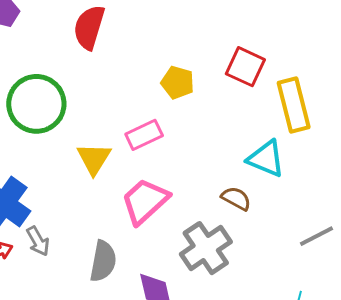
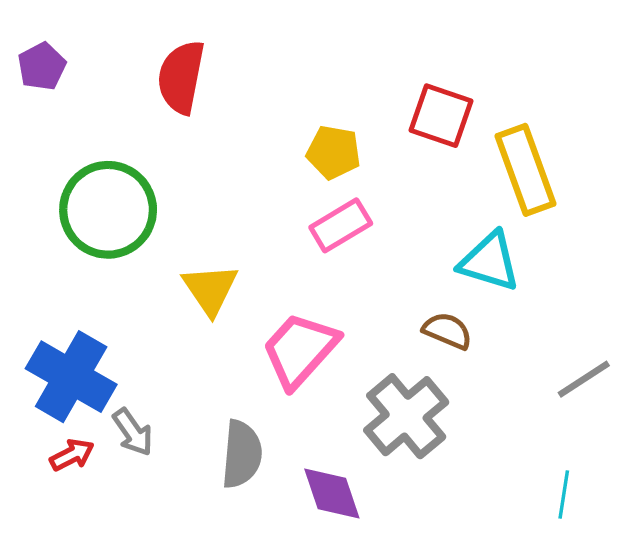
pink rectangle: (144, 135) -> (341, 225), moved

